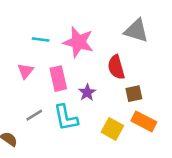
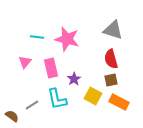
red semicircle: (116, 67) -> (111, 59), moved
gray line: (34, 115) -> (32, 105), moved
yellow square: (112, 129) -> (93, 96), moved

